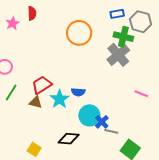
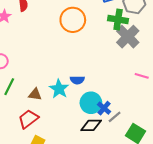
gray cross: (118, 55) -> (128, 37), moved
red trapezoid: (42, 85) -> (28, 119), moved
gray line: (111, 131) -> (115, 117), turned -48
black diamond: (69, 139) -> (91, 125), moved

